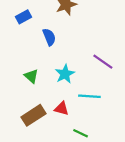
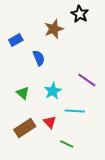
red triangle: (62, 109) -> (50, 122), turned 32

